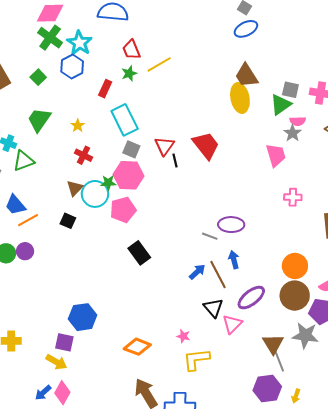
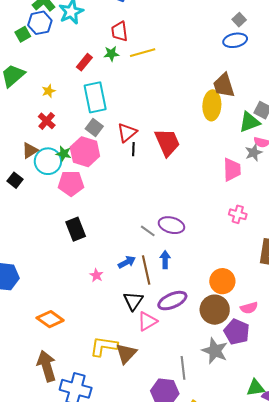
blue hexagon: (72, 67) -> (40, 23), moved
pink star: (183, 336) -> (96, 275), moved
brown triangle: (273, 344) -> (126, 353), moved

